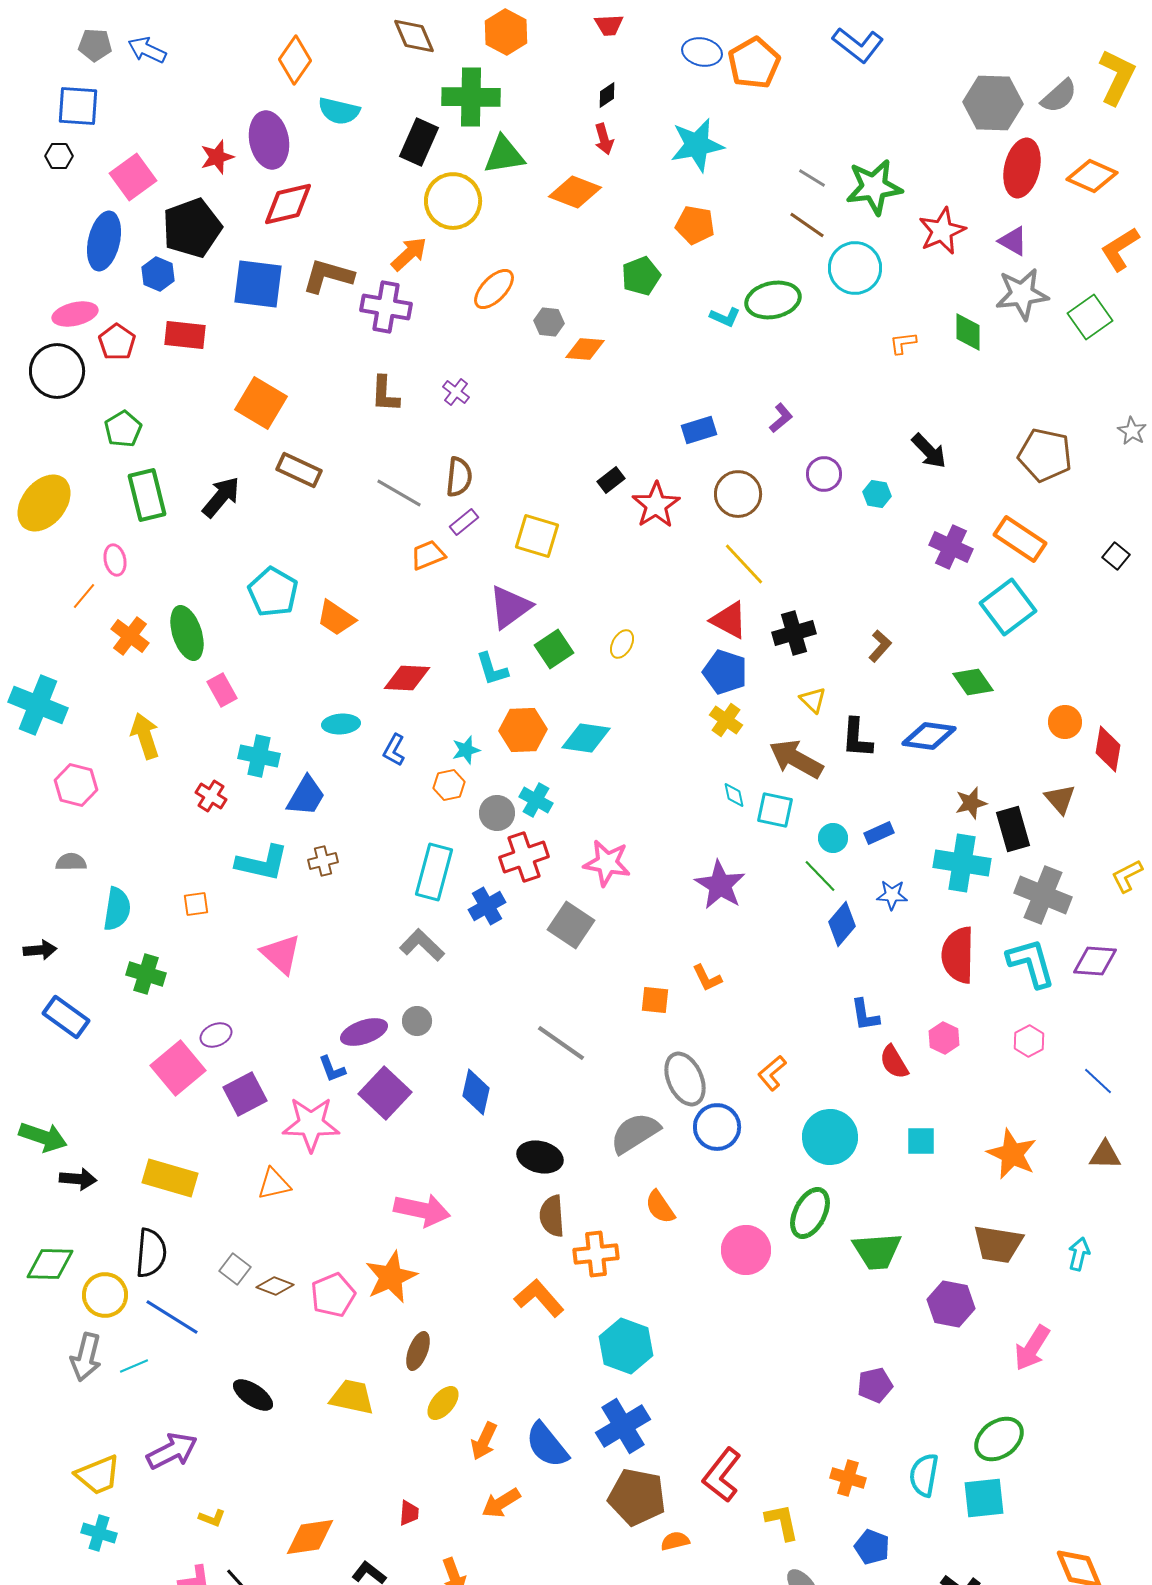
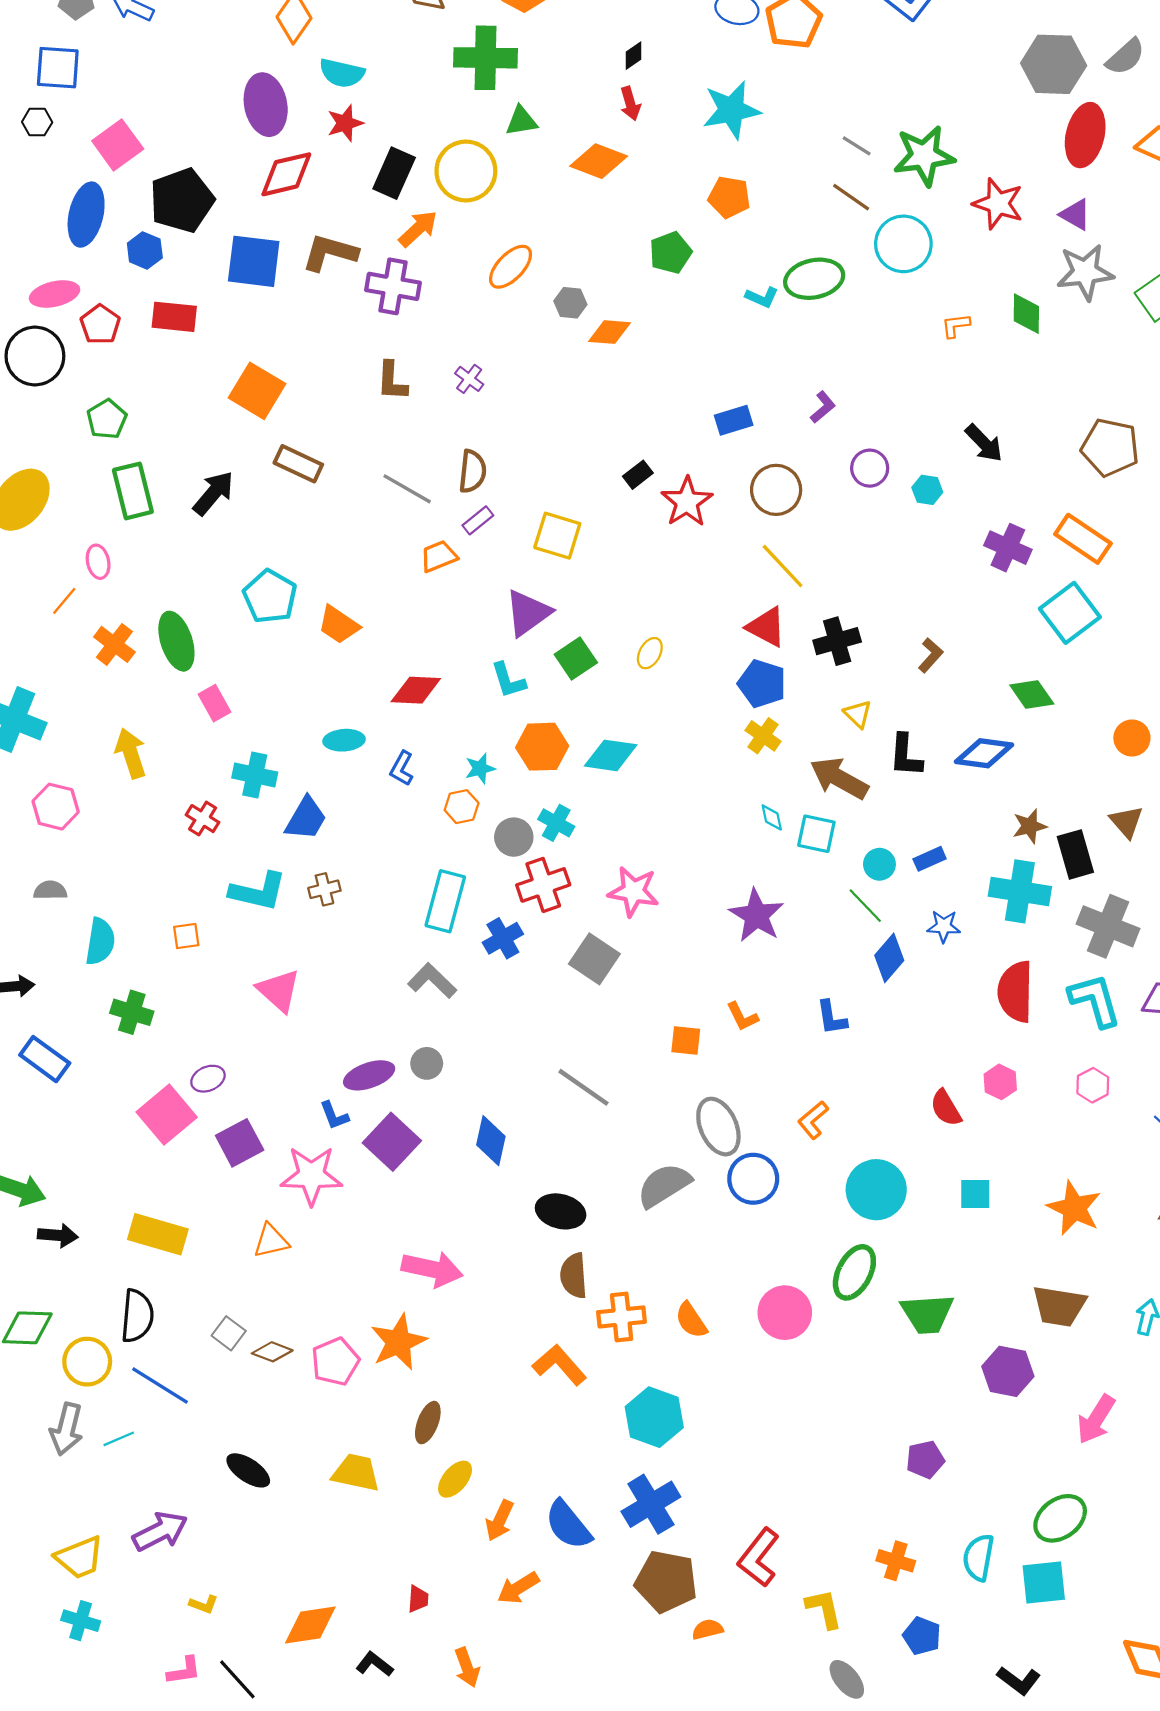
black rectangle: (419, 142) -> (394, 173), moved
green triangle: (504, 155) -> (521, 121), size x0.7
red star: (217, 157) -> (345, 123), moved
red star: (942, 231) -> (998, 204), turned -30
blue L-shape: (865, 1015) -> (832, 1018), moved
orange semicircle: (660, 1207) -> (691, 1320), moved

